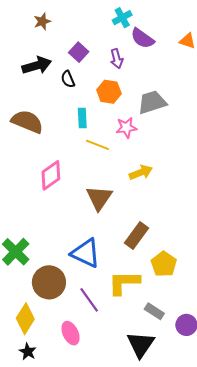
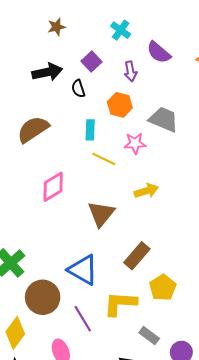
cyan cross: (122, 18) -> (121, 30), moved, turned -30
gray trapezoid: (152, 102) -> (164, 119), turned 36
brown semicircle: (27, 122) -> (33, 129), turned -60

